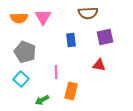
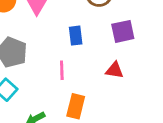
pink line: (56, 72) -> (62, 70), moved

